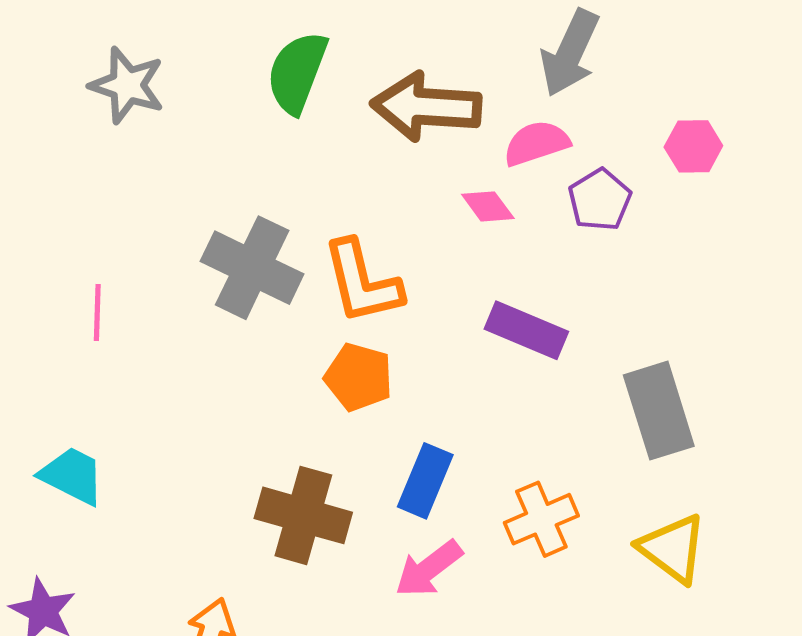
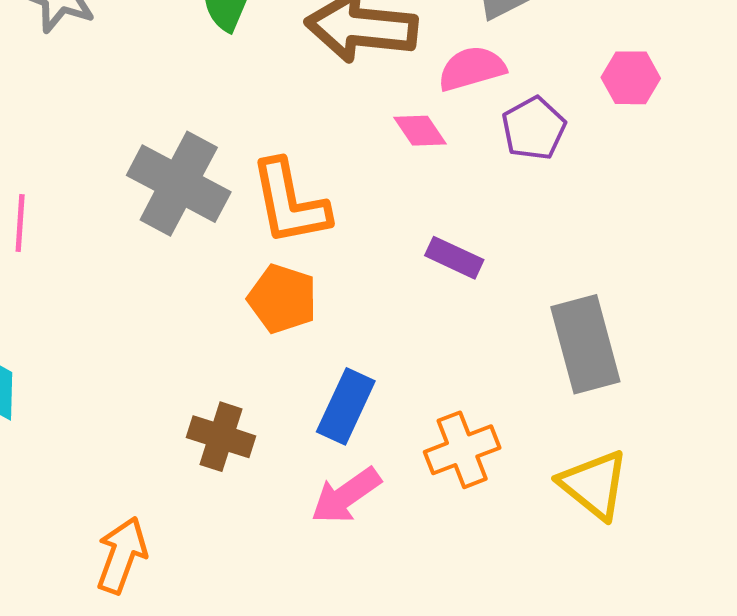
purple rectangle: (526, 330) -> (454, 258), size x0.7
brown cross: (303, 515) -> (221, 437), size x0.7

